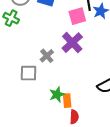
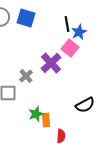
pink square: (77, 16) -> (70, 48), moved, turned -36
red semicircle: (74, 117) -> (61, 136), moved

